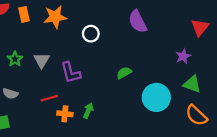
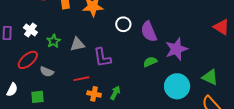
purple semicircle: (138, 22) -> (149, 32), moved
red triangle: (200, 27) -> (221, 27), turned -42
purple star: (183, 56) -> (176, 49), moved, size x1.6
gray triangle: (42, 60) -> (77, 44), turned 42

